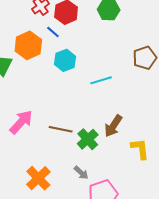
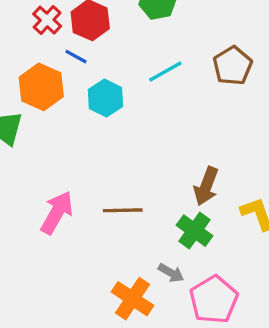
cyan line: (101, 80) -> (165, 72), moved
green cross: (88, 139) -> (195, 231), moved
orange cross: (38, 178) -> (133, 299), moved

